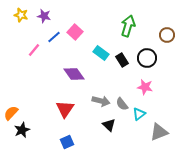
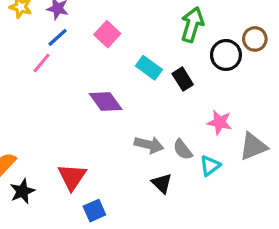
blue line: (54, 37) -> (58, 37), moved
black circle: (147, 58) -> (226, 55), moved
red triangle: (65, 109) -> (72, 177), moved
gray triangle: (159, 132) -> (253, 146), moved

